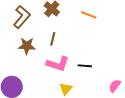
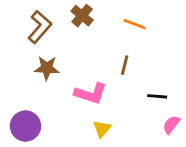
brown line: (53, 39) -> (125, 65), moved
black line: (85, 66) -> (157, 96), moved

